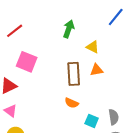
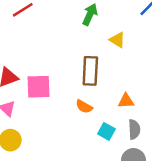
pink square: (27, 62) -> (39, 87), moved, turned -30
orange triangle: (97, 70) -> (126, 101), moved

